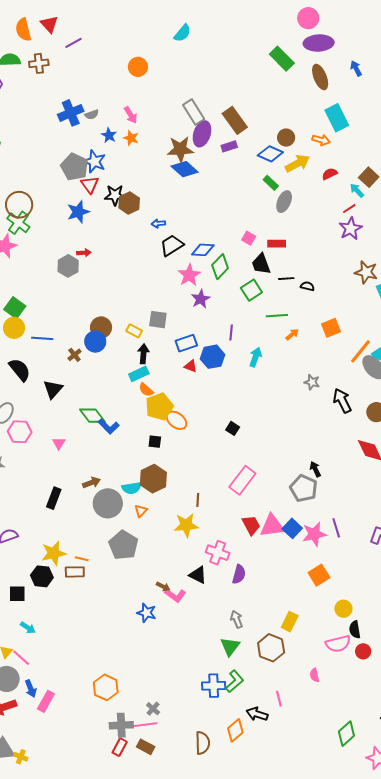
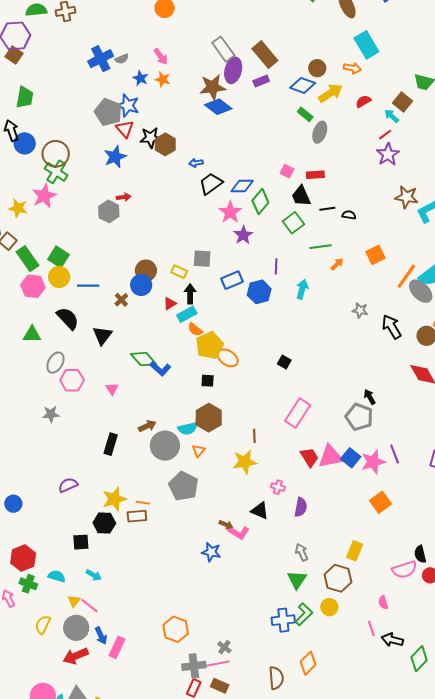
red triangle: (191, 366) -> (170, 304), moved, turned -48
pink cross: (218, 553) -> (278, 487), size x0.6
yellow circle: (343, 609) -> (329, 607), moved
pink line: (279, 699) -> (371, 629), moved
black arrow: (257, 714) -> (392, 640), moved

